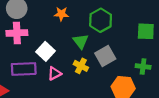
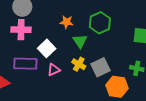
orange star: (61, 14) -> (67, 22), moved
gray square: (105, 56) -> (101, 67), moved

